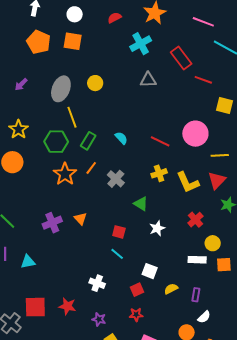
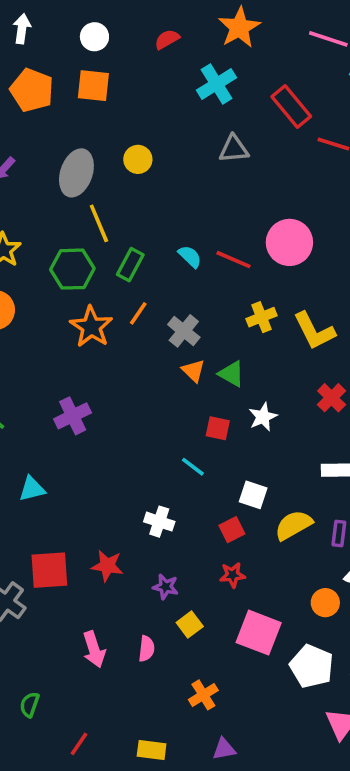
pink circle: (195, 134) -> (289, 242), moved
red line: (160, 141) -> (234, 260), moved
orange triangle: (80, 219) -> (193, 371), moved
red square: (119, 232) -> (218, 428), moved
yellow semicircle: (171, 289) -> (293, 525), size x1.5

